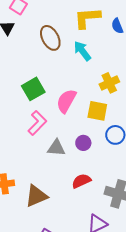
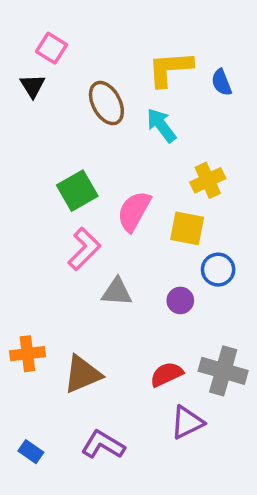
purple circle: (83, 143) -> (180, 300), moved
red semicircle: (81, 181) -> (167, 374), moved

